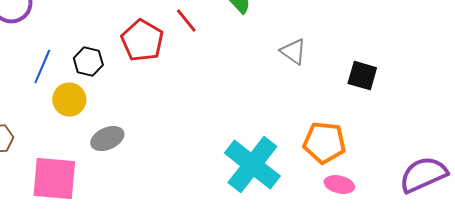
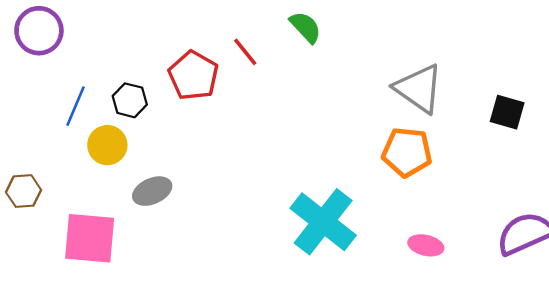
gray triangle: (293, 52) -> (419, 88), moved, size x1.6
black square: (362, 76) -> (507, 112), moved
orange pentagon: (324, 143) -> (407, 152), moved

